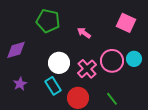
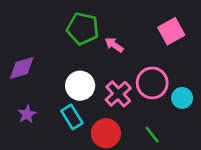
green pentagon: (48, 21) -> (83, 29), moved
pink square: (126, 23) -> (171, 31), turned 36
cyan circle: (134, 59) -> (182, 98), moved

